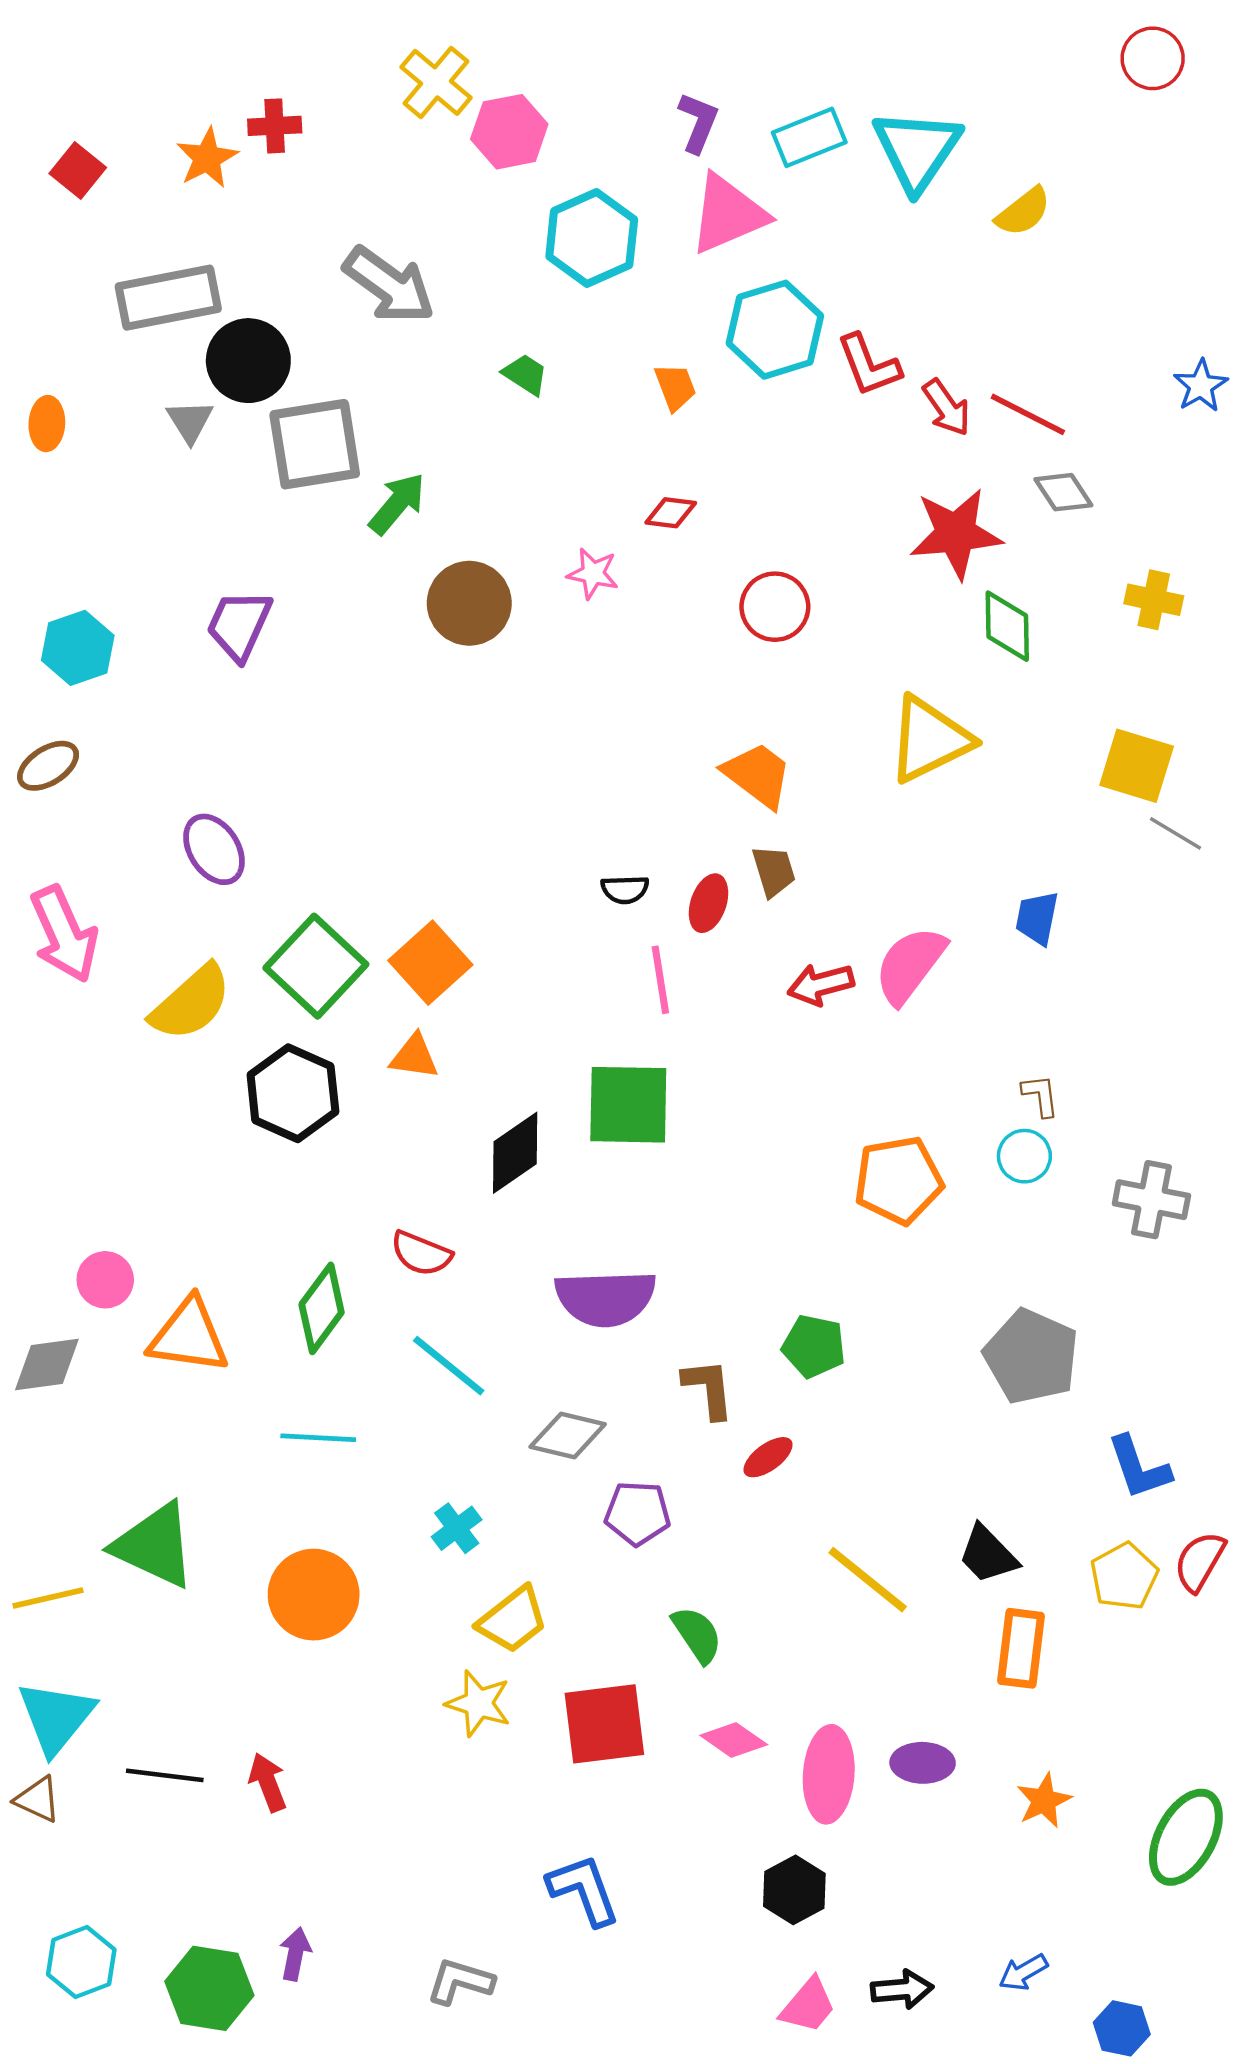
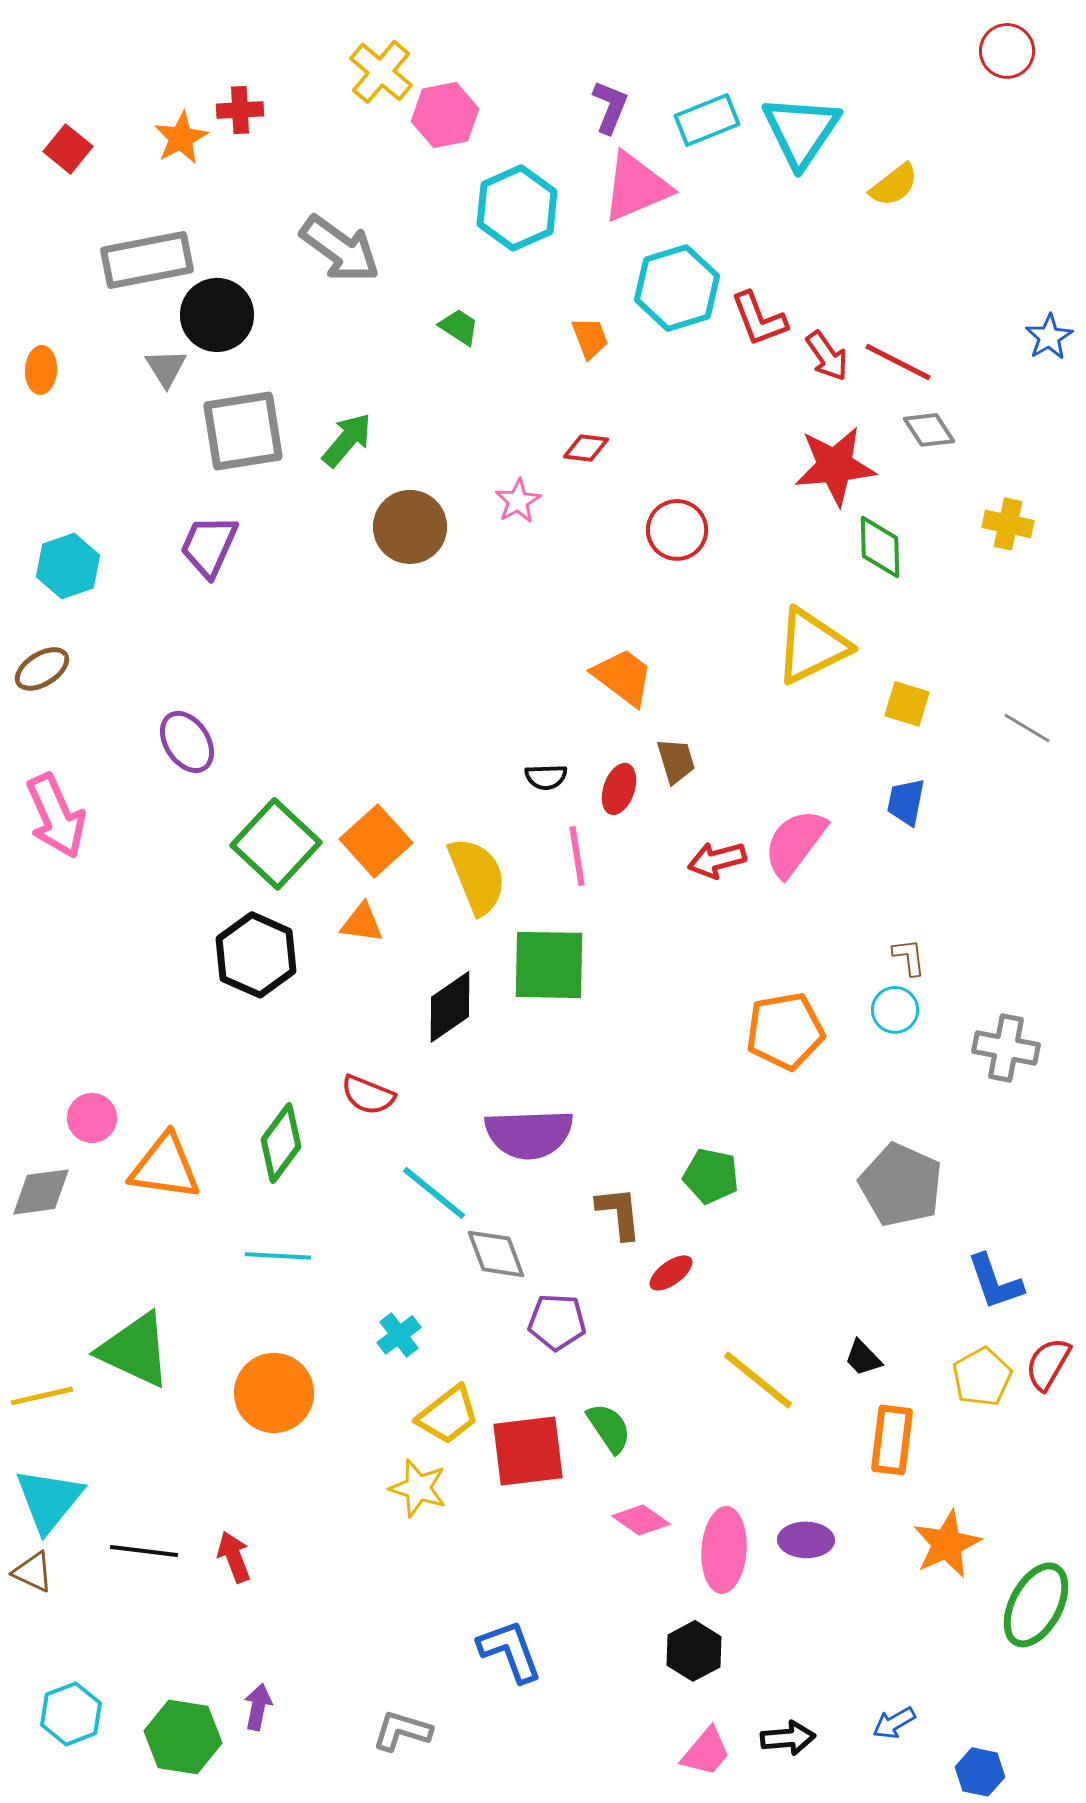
gray square: (315, 444) -> (243, 431), moved
pink star: (593, 573) -> (518, 501), turned 30
yellow square: (1137, 766) -> (907, 704), moved, size x0.7
orange trapezoid: (758, 775) -> (623, 677), moved
yellow semicircle: (191, 1003) -> (477, 876), moved, turned -70
cyan line: (449, 1366) -> (434, 1193), moved
gray diamond: (568, 1435) -> (496, 1254), turned 56
black trapezoid: (988, 1554) -> (863, 1358), size x0.7
red square: (604, 1724) -> (528, 1451), moved
orange star: (1044, 1801) -> (947, 1544), moved, size x1.4

